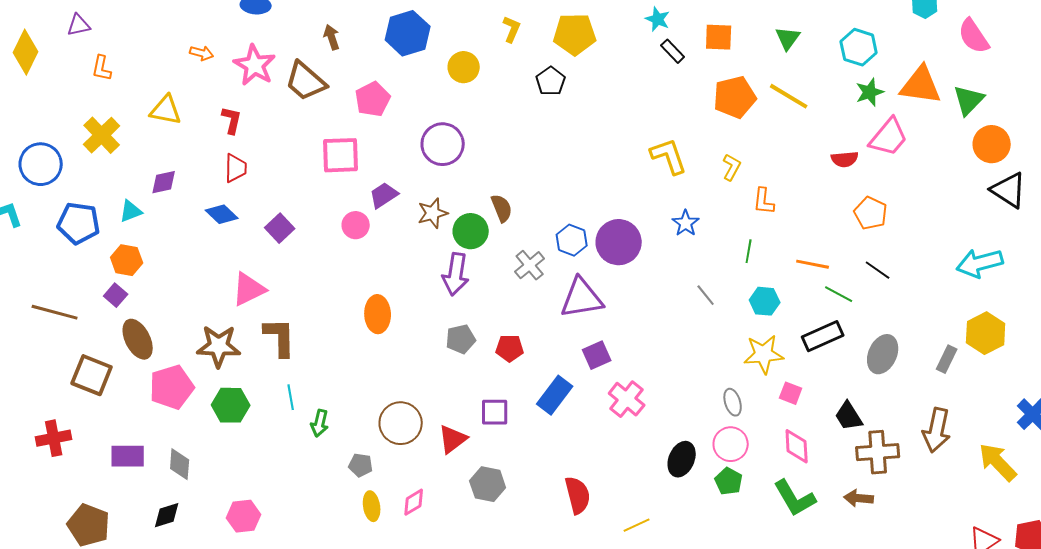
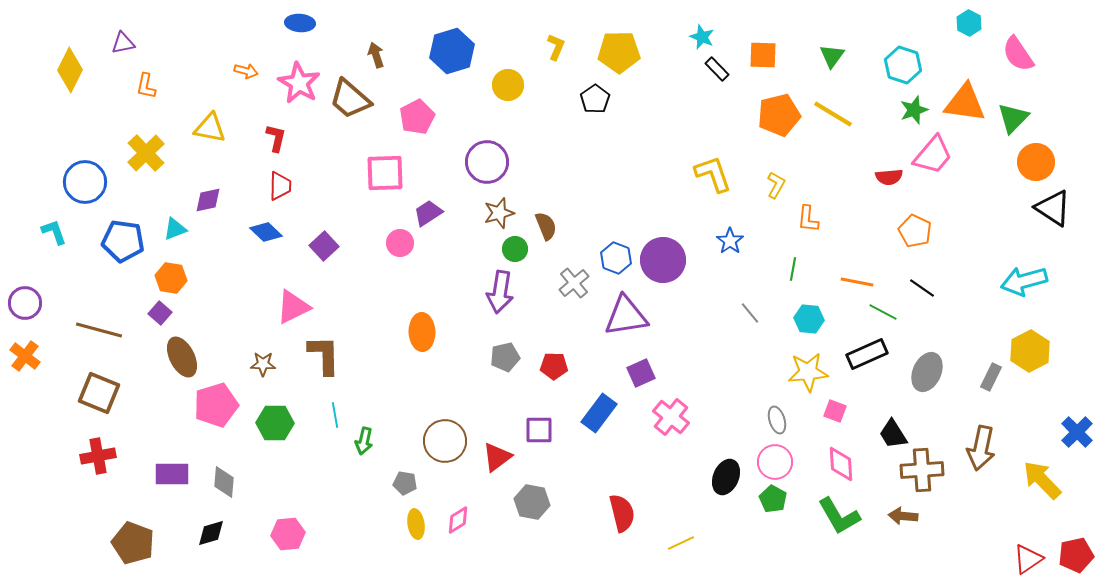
brown star: (433, 213) -> (499, 213), moved
green circle: (471, 231) -> (515, 249), size x0.7
brown star: (219, 346) -> (263, 364), size x0.6
brown square: (92, 375) -> (99, 393), moved

